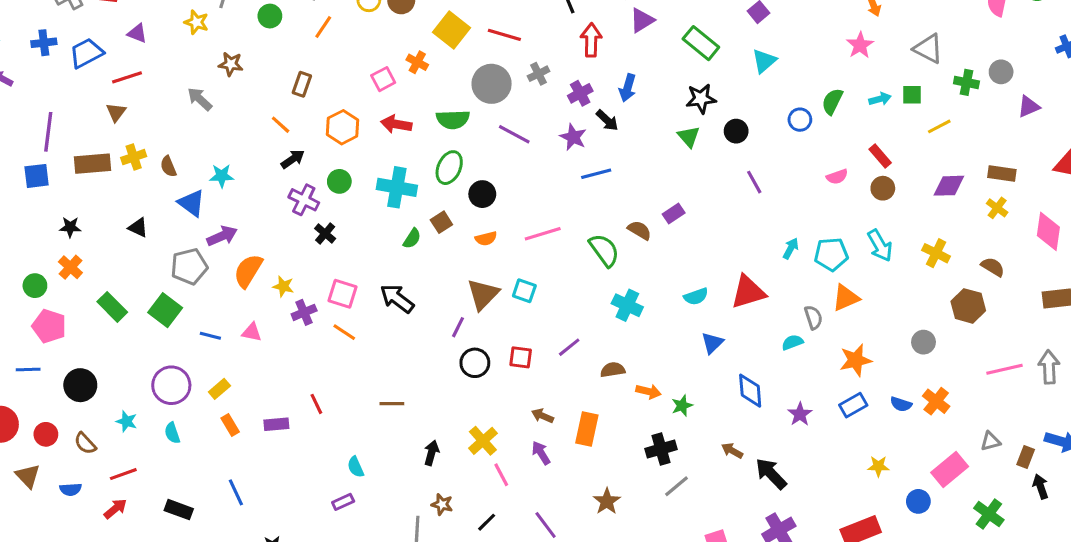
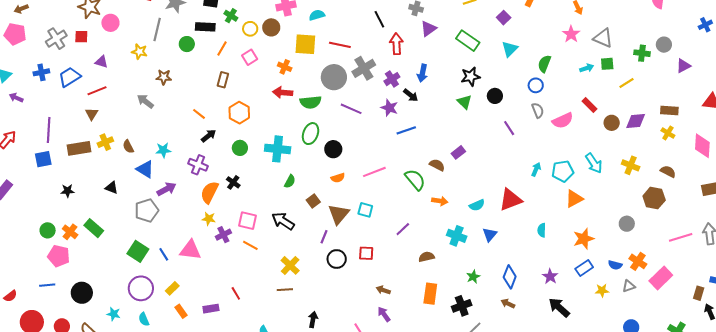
yellow square: (452, 30) -> (305, 44), turned -30
gray triangle: (928, 49) -> (603, 38), moved
gray cross: (538, 74) -> (364, 68), size x1.6
pink square: (383, 79) -> (250, 57), moved
brown rectangle: (302, 84) -> (223, 80), moved
green semicircle: (832, 101) -> (544, 64), moved
red arrow: (396, 124) -> (283, 92), moved
pink semicircle: (837, 177) -> (563, 121), size x1.5
brown circle: (883, 188) -> (612, 123), moved
purple cross: (304, 200) -> (198, 165), moved
brown square: (441, 222) -> (313, 201), moved
orange cross: (70, 267) -> (70, 232), moved
orange semicircle: (248, 271) -> (210, 192), moved
cyan cross: (627, 305) -> (457, 236), moved
green rectangle: (112, 307) -> (94, 228), moved
green square: (165, 310) -> (138, 251), moved
gray semicircle: (813, 317) -> (538, 110), moved
pink triangle: (252, 332) -> (190, 250), size x1.6
blue line: (210, 336) -> (164, 254), turned 48
cyan semicircle: (792, 342) -> (542, 230), turned -64
purple line: (569, 347) -> (403, 229), moved
orange arrow: (648, 391) -> (440, 201), moved
blue diamond: (750, 391) -> (510, 277), moved, turned 30
orange rectangle: (587, 429) -> (430, 294), moved
yellow cross: (483, 441) -> (290, 265), moved
gray triangle: (990, 441) -> (629, 286), moved
yellow star: (878, 466) -> (602, 290), moved
pink rectangle: (950, 469) -> (661, 278), moved
black arrow: (771, 474) -> (559, 307), moved

